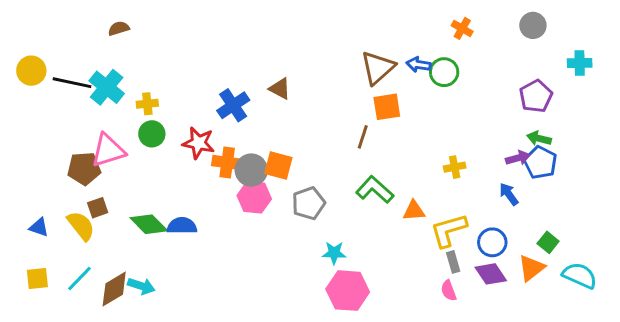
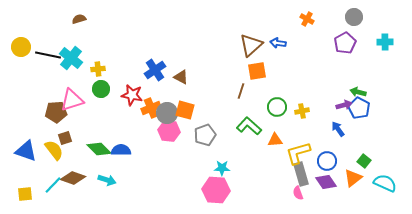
green circle: (444, 72) -> (277, 107), moved
brown triangle: (280, 89) -> (181, 77), moved
purple pentagon: (536, 96) -> (345, 43), moved
orange cross: (227, 163) -> (151, 108), turned -30
blue triangle: (39, 227) -> (26, 151), size x1.6
gray rectangle: (453, 262) -> (301, 174), size x1.6
yellow square: (37, 278) -> (25, 194), moved
cyan arrow: (141, 286) -> (107, 180), moved
brown diamond: (114, 289) -> (73, 178), moved, turned 50
pink hexagon: (348, 291) -> (216, 190), moved

